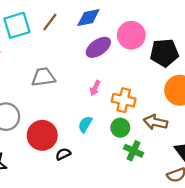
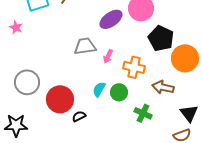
black pentagon: (164, 53) -> (161, 38), moved, turned 30
gray trapezoid: (43, 77) -> (85, 46), moved
green circle: (120, 128) -> (119, 92), moved

